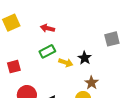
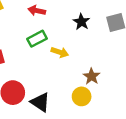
black star: (85, 58) -> (81, 22), moved

